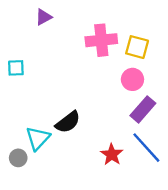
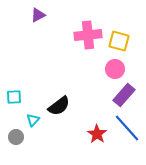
cyan square: (16, 68) -> (14, 97), moved
cyan triangle: (38, 138) -> (33, 120), size x0.6

